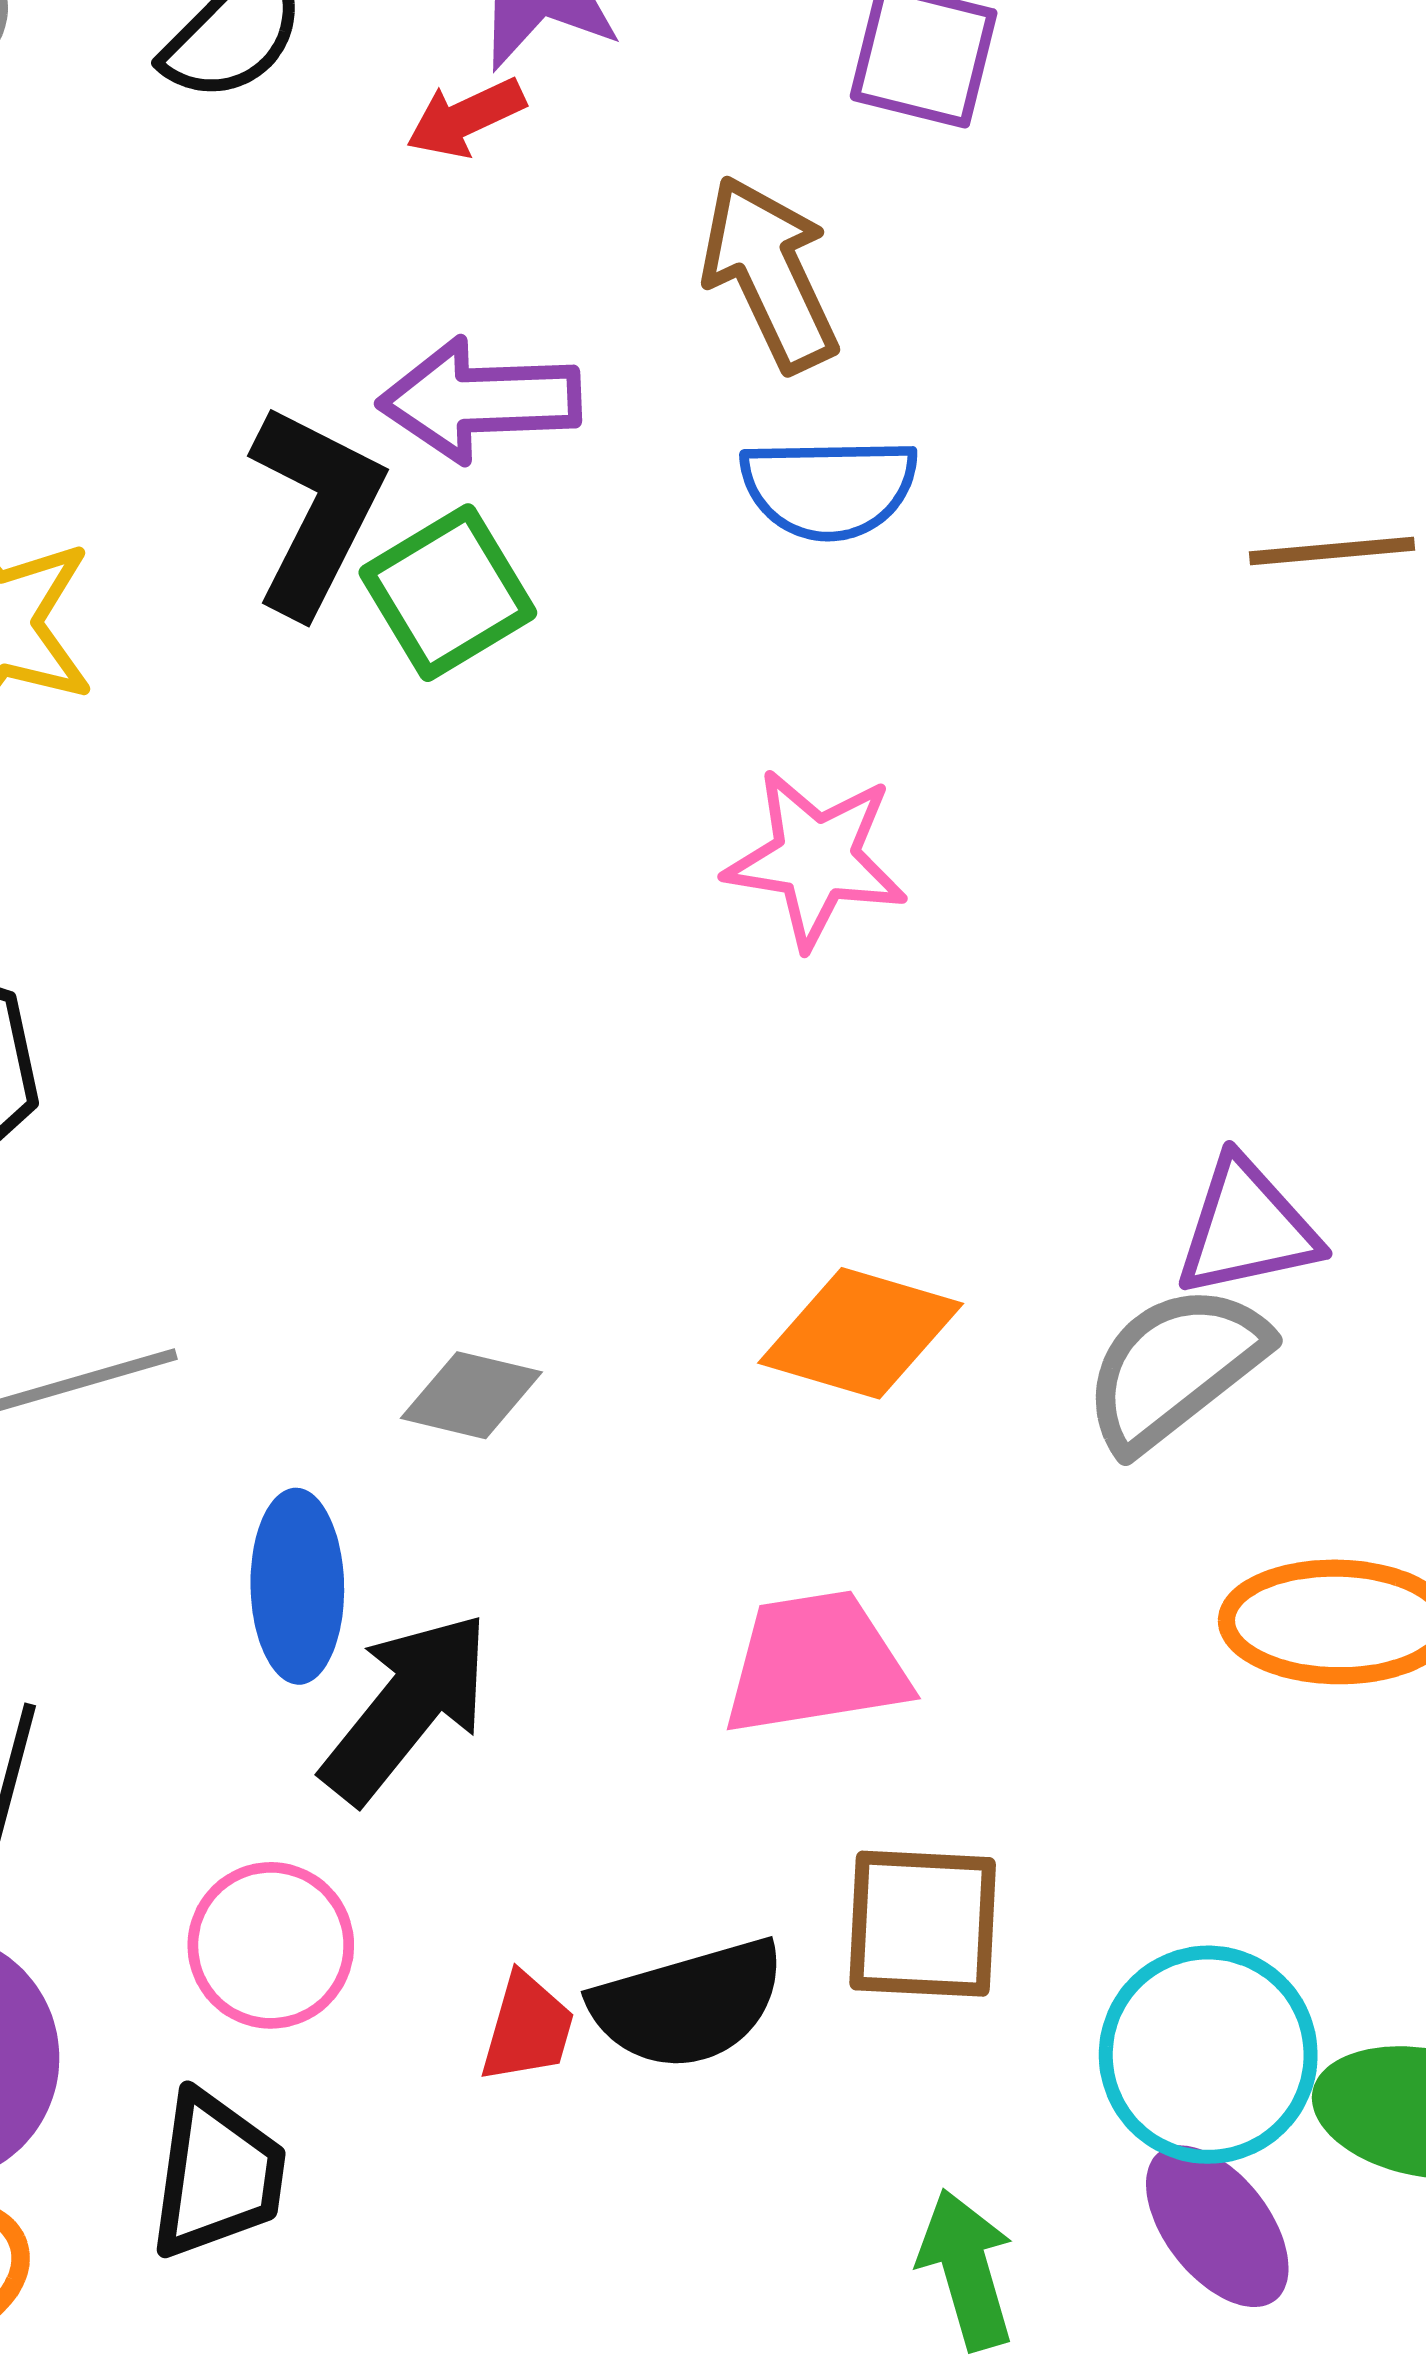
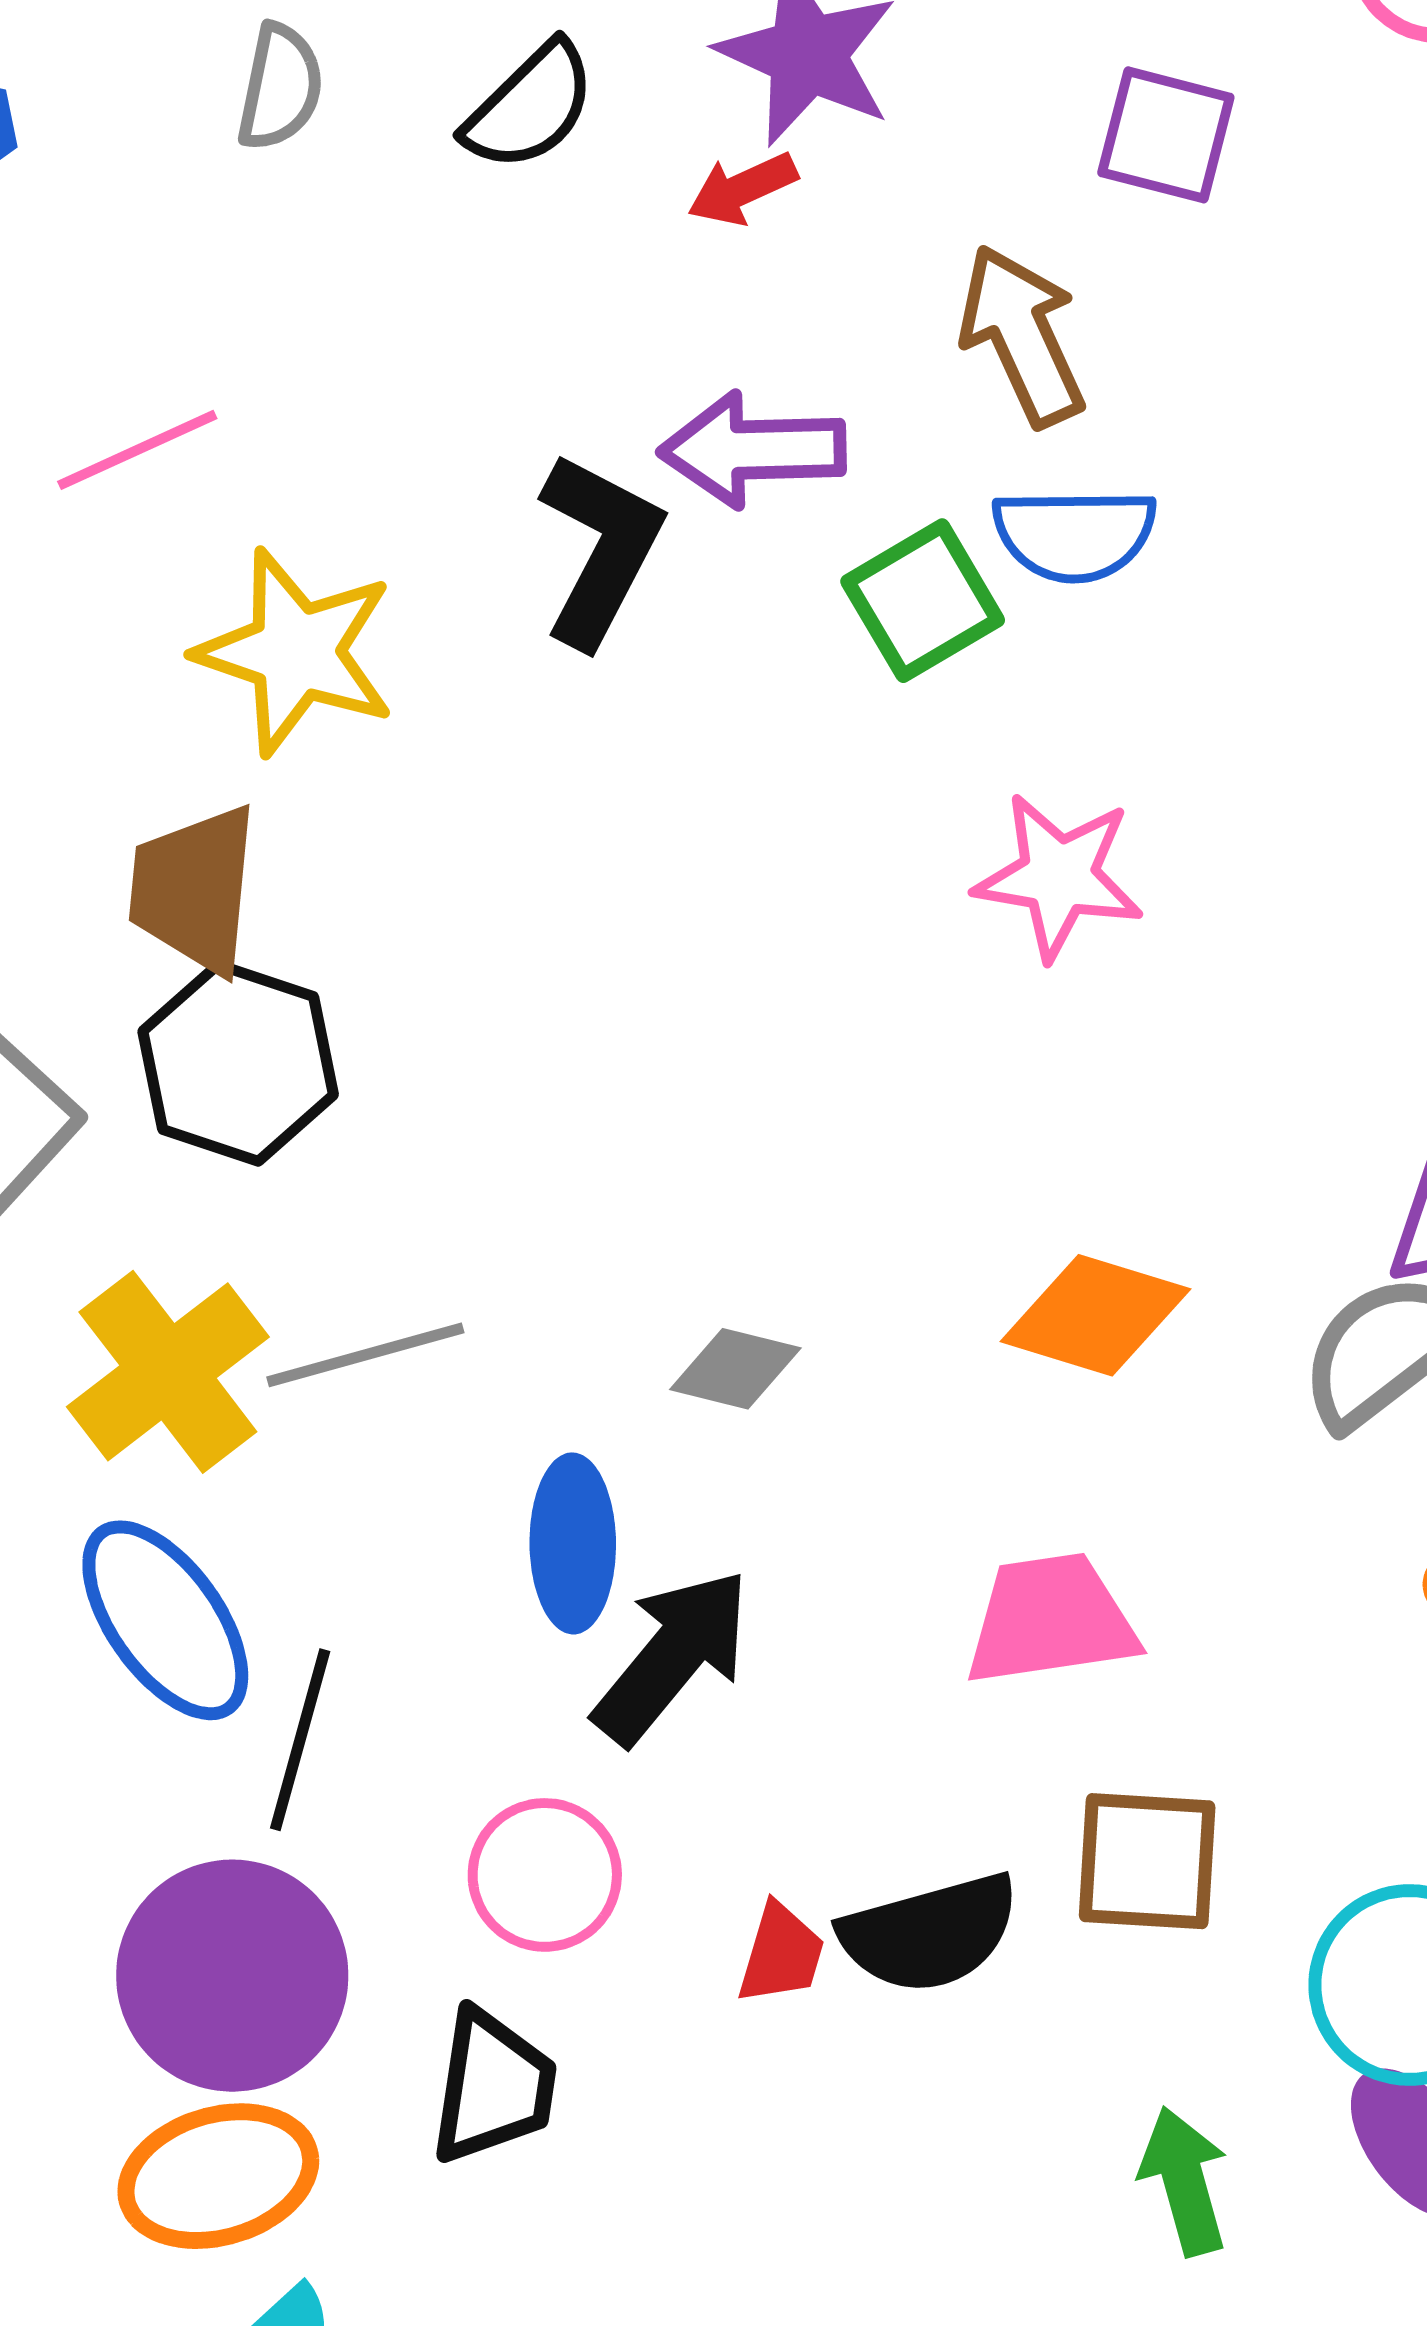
green square: (448, 593) -> (923, 601), moved

